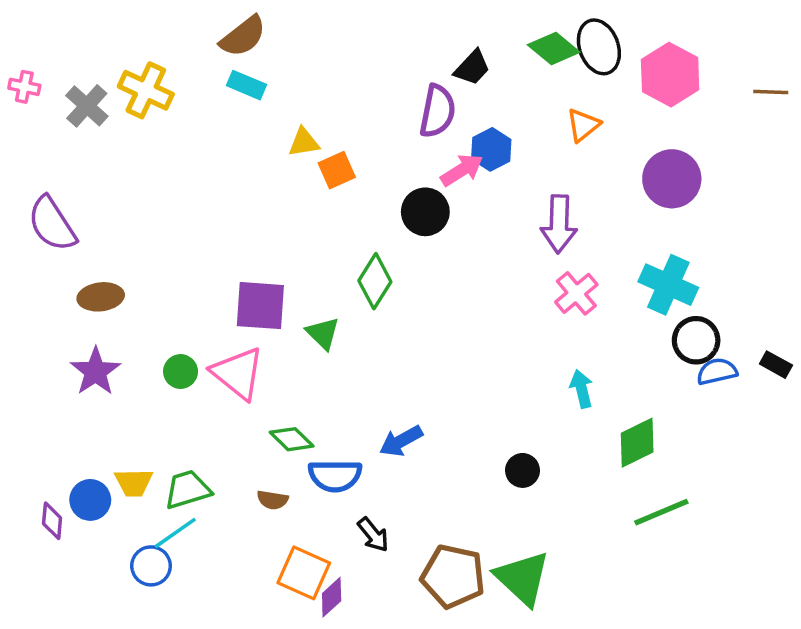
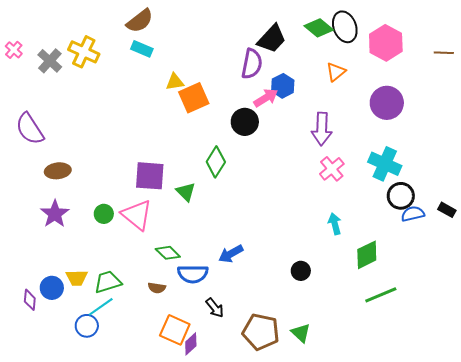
black trapezoid: (472, 68) -> (272, 39), size x1.4
pink cross: (24, 87) -> (14, 50), turned 30
orange square: (337, 170) -> (194, 98), size x1.4
green triangle: (522, 578) -> (301, 333), size x0.6

